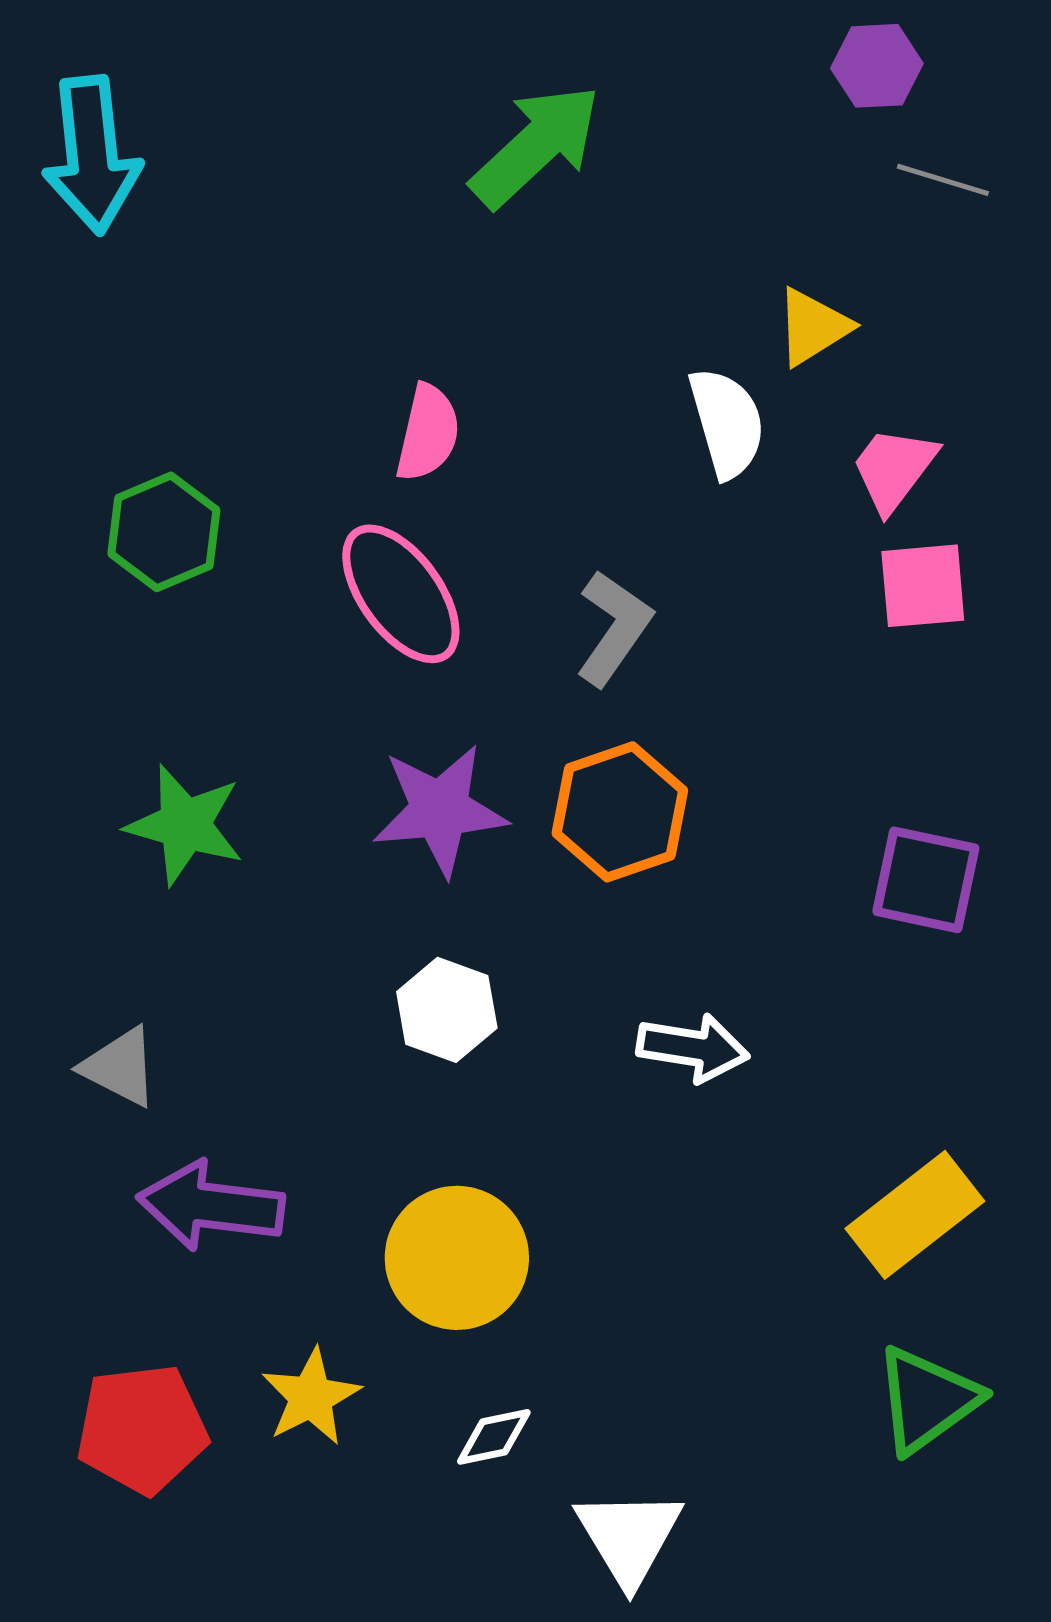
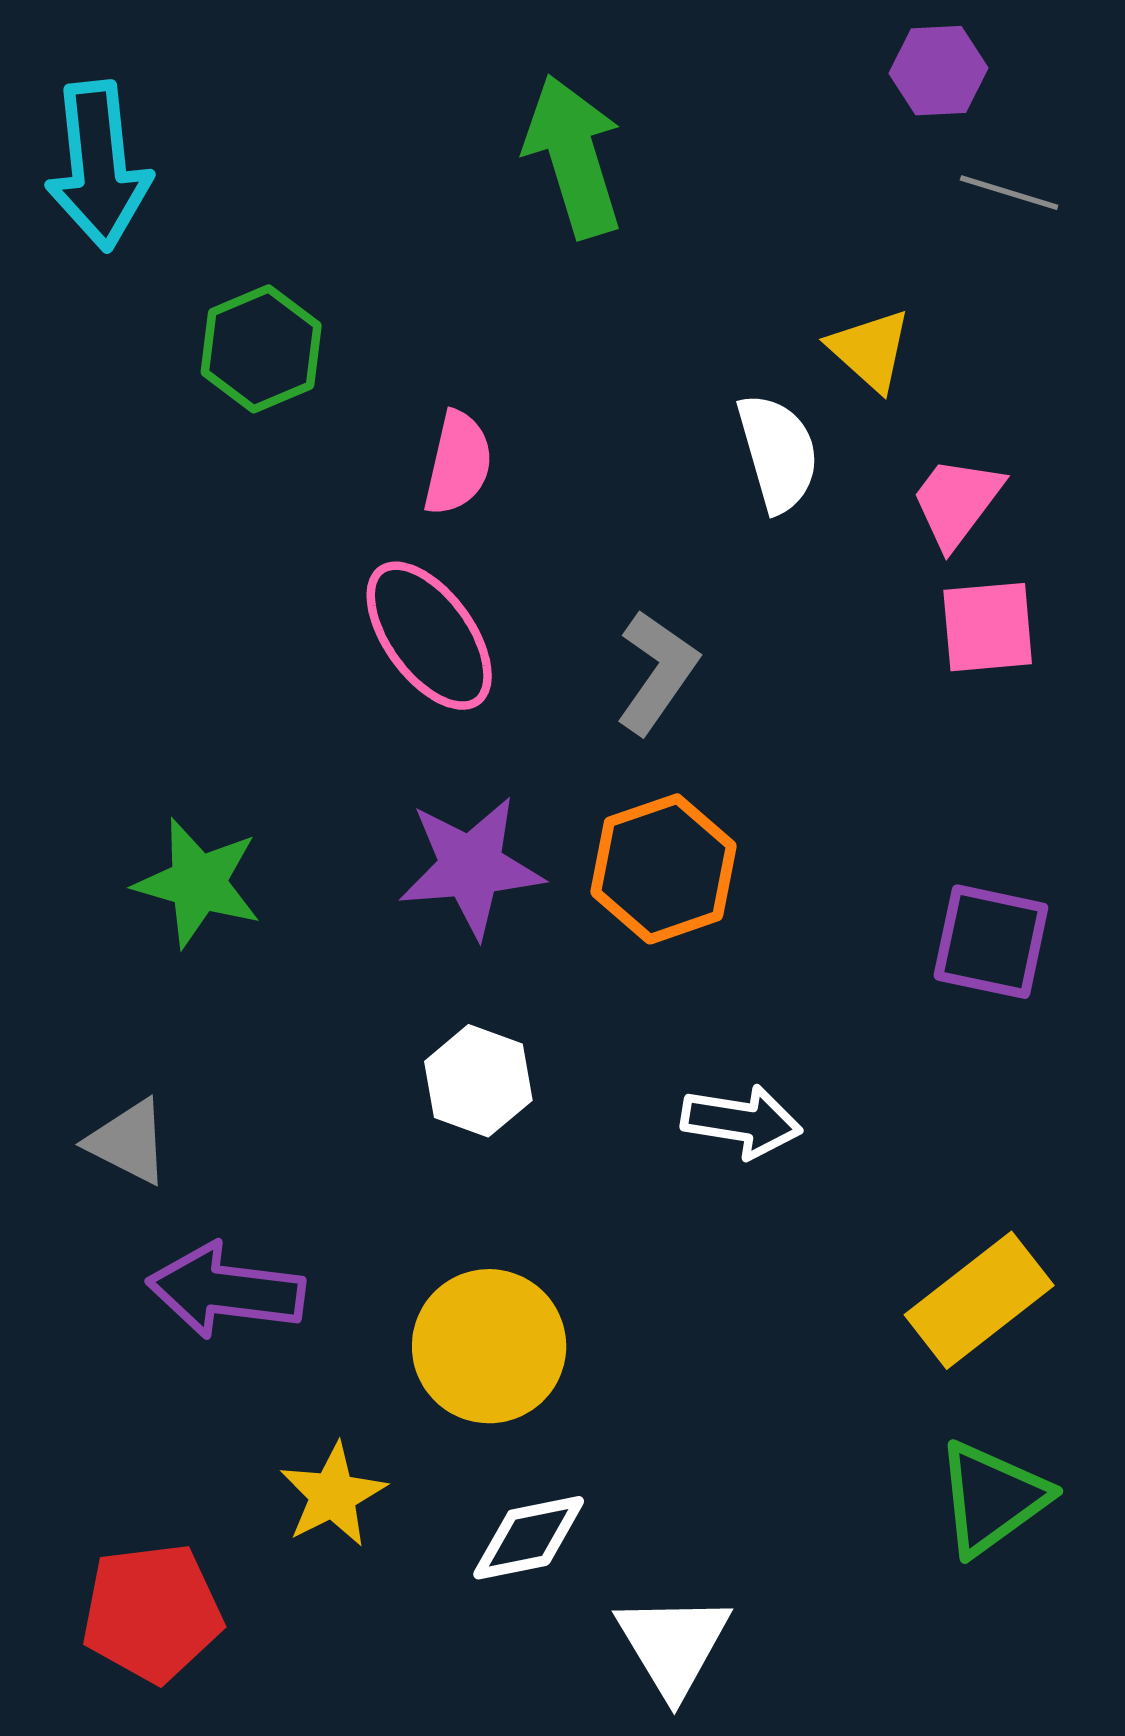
green arrow: (536, 146) -> (574, 156), turned -64
yellow triangle: (813, 327) -> (870, 350), turned -46
green hexagon: (164, 532) -> (261, 349), moved
red pentagon: (142, 1429) -> (152, 1613), moved
white diamond: (494, 1437) -> (529, 1538), size x1.4

